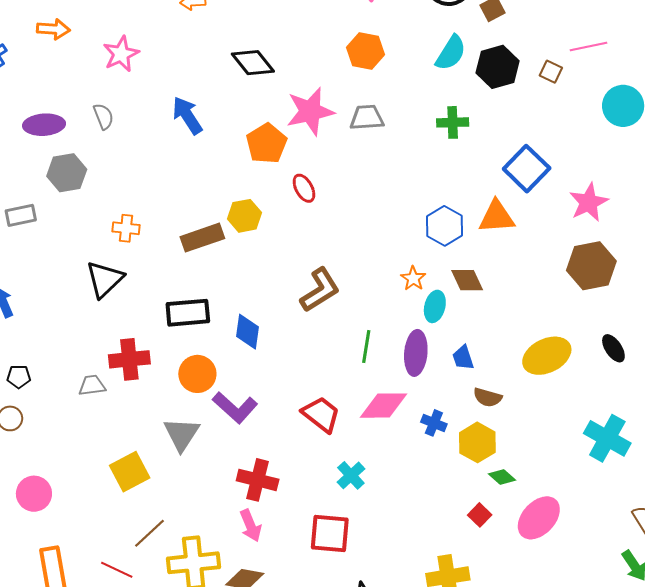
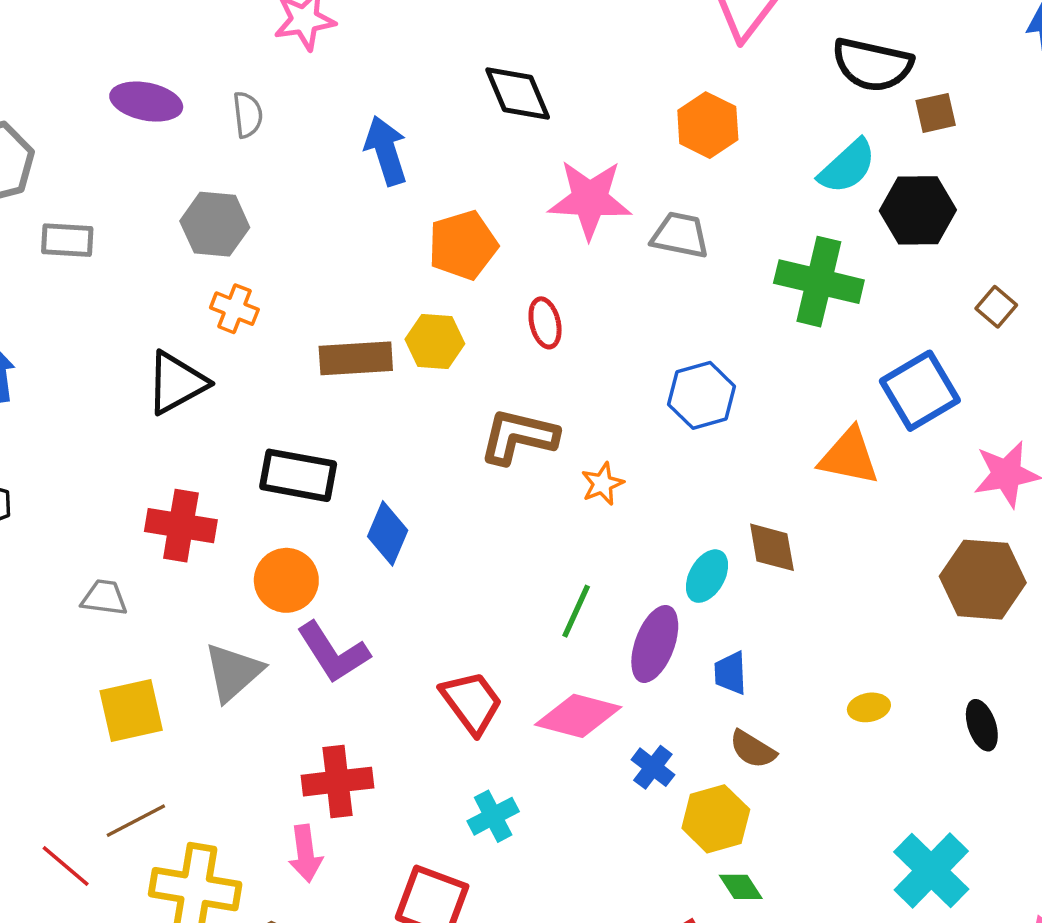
brown square: (551, 72) -> (996, 307), moved
green cross: (453, 122) -> (819, 282), size x1.6
orange pentagon: (267, 143) -> (463, 245), moved
gray hexagon: (67, 173) -> (215, 224), moved
blue hexagon: (444, 226) -> (702, 395), moved
orange star: (413, 278) -> (602, 484), moved
brown L-shape: (320, 290) -> (519, 437), moved, turned -150
yellow ellipse: (547, 356) -> (869, 707), size x0.5
gray trapezoid: (92, 385) -> (104, 598), moved
red cross: (258, 480) -> (337, 782), turned -36

